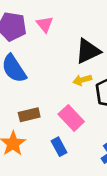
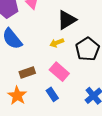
yellow arrow: (82, 80) -> (57, 43), moved

